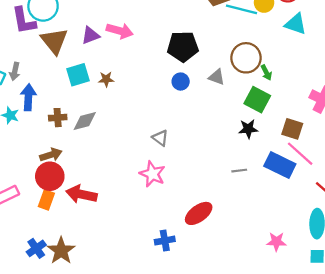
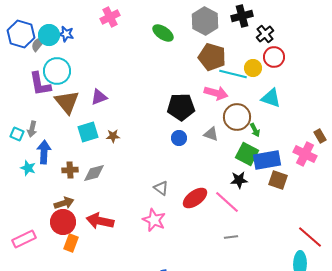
cyan triangle: (296, 24) -> (271, 98), moved
pink arrow: (120, 31) -> (216, 93), moved
pink line: (300, 154) -> (227, 202), moved
blue rectangle: (280, 165) -> (267, 160), moved, turned -36
gray line: (239, 171) -> (231, 237), moved
red arrow: (81, 194) -> (100, 221), moved
orange rectangle: (46, 200) -> (71, 243), moved
red ellipse: (199, 213) -> (195, 198), moved

